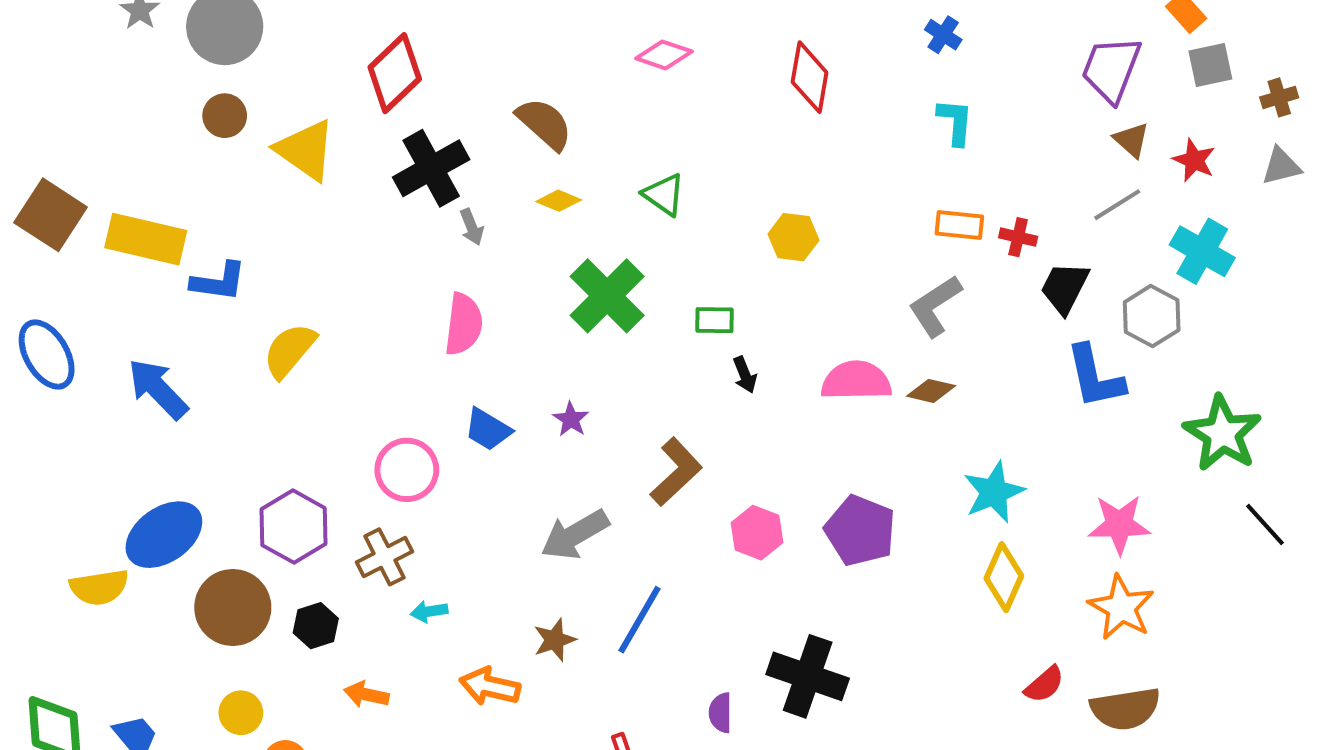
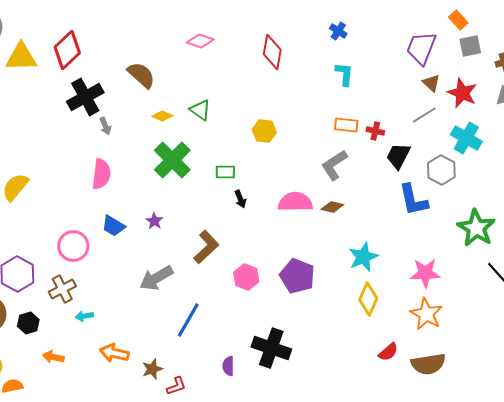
yellow triangle: (306, 150) -> (21, 57), moved, turned -36
red star: (1194, 160) -> (462, 93), size x1.4
yellow diamond: (559, 201) -> (162, 116), moved
brown star: (555, 640) -> (152, 369), moved

